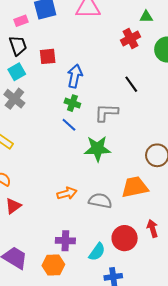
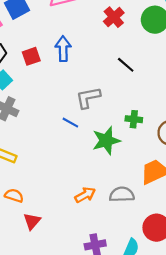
blue arrow: (75, 76) -> (63, 49), moved
green cross: (72, 103) -> (134, 119), moved
gray L-shape: (106, 113) -> (88, 98), moved

